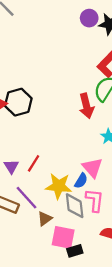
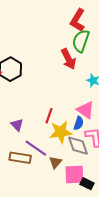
red line: (34, 163) -> (49, 116), moved
black rectangle: (75, 251) -> (87, 184), turned 56

